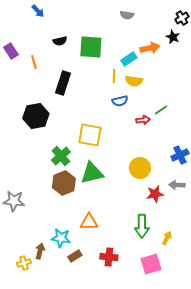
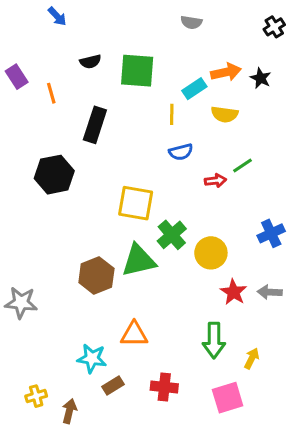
black star: (173, 37) -> (261, 78), moved
yellow semicircle: (134, 81) -> (225, 114), moved
green cross: (61, 156) -> (172, 235), moved
gray arrow: (177, 185) -> (270, 292), moved
red star: (155, 194) -> (234, 292), turned -30
brown arrow: (40, 251) -> (69, 411), moved

